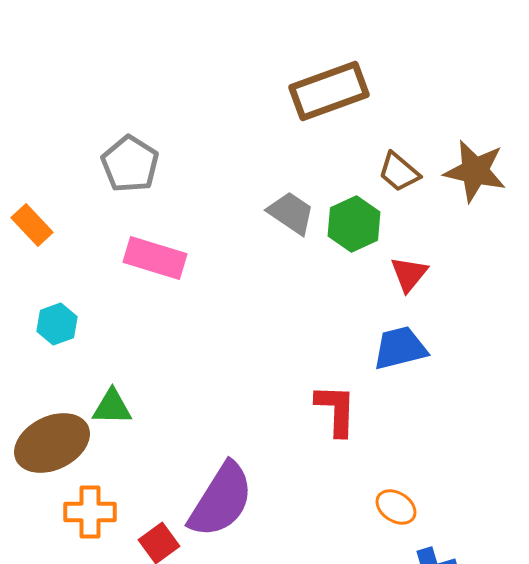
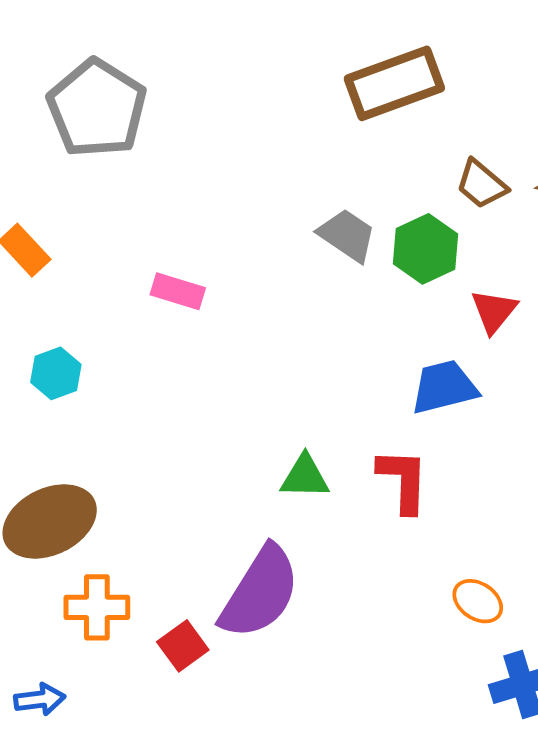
gray pentagon: (130, 164) -> (97, 108), moved, size x1.4
pink rectangle: (155, 258) -> (178, 291), size x0.7
blue trapezoid: (400, 348) -> (444, 387), moved
green triangle: (112, 407) -> (305, 477), moved

